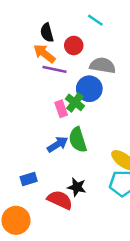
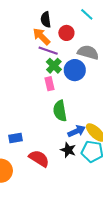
green cross: (75, 102) -> (54, 66), moved
blue arrow: (58, 144) -> (77, 131), moved
black star: (77, 187) -> (68, 150), moved

